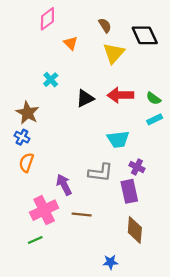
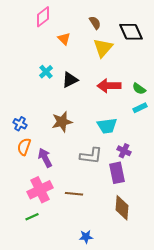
black triangle: (85, 98) -> (70, 80), moved
brown star: (27, 113) -> (62, 122), moved, turned 30
purple arrow: (64, 185) -> (45, 158), moved
blue star: (110, 262) -> (86, 237), moved

